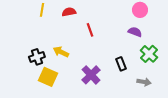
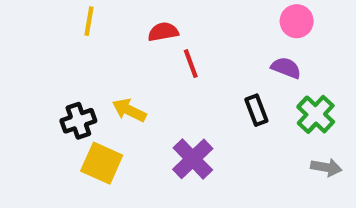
red semicircle: (69, 12) -> (163, 32), moved
black rectangle: (121, 64) -> (256, 110), moved
gray arrow: (144, 82) -> (326, 167), moved

